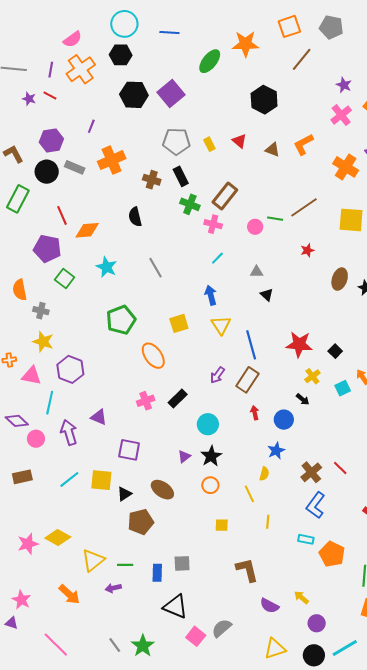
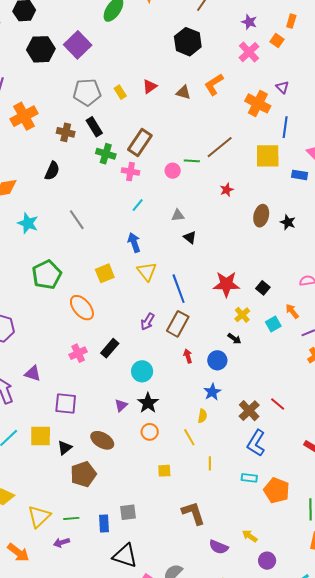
black hexagon: (264, 100) -> (188, 42), moved
red triangle: (239, 141) -> (150, 86), turned 49
black semicircle: (135, 217) -> (52, 171), turned -138

